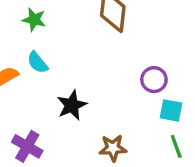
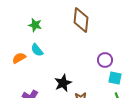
black star: (72, 105) -> (63, 83), moved

